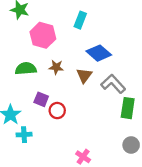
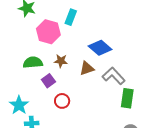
cyan rectangle: (80, 20) -> (71, 17), moved
brown triangle: (84, 75) -> (87, 68), turned 35
purple square: (41, 99) -> (48, 81), moved, turned 32

